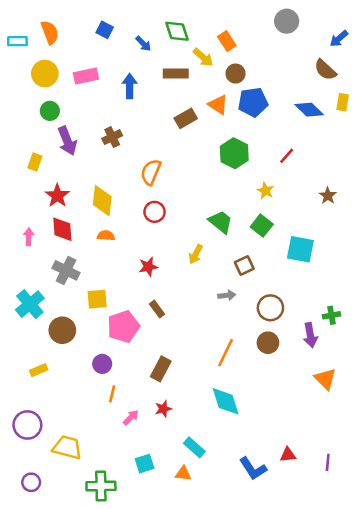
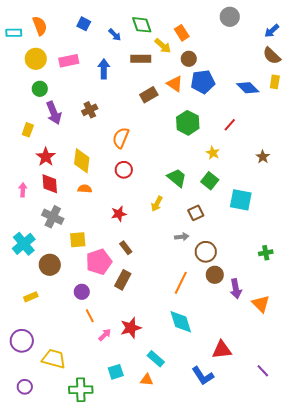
brown semicircle: (325, 70) -> (272, 56), moved
brown circle: (270, 308) -> (206, 252), moved
purple arrow: (310, 335) -> (236, 289), moved
brown rectangle: (161, 369) -> (123, 280), moved
orange line: (112, 394) -> (90, 316), turned -40
red star: (163, 409) -> (131, 328), size x1.5
red triangle: (288, 455) -> (222, 350), moved, size x1.5
purple line: (328, 462) -> (263, 371), turned -48

